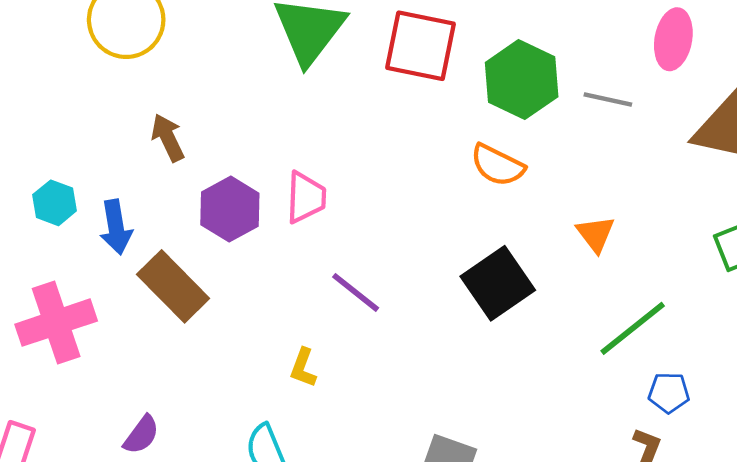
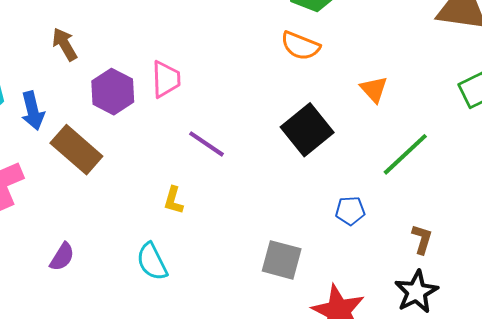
blue pentagon: (669, 393) -> (350, 211), moved

